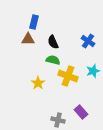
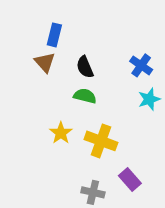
brown triangle: (28, 39) -> (45, 62), turned 48
cyan star: (93, 71) -> (149, 99), moved
yellow cross: (68, 76) -> (101, 141), moved

